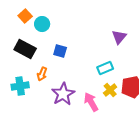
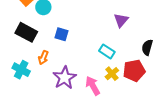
cyan rectangle: (105, 68) -> (107, 51), turned 56
cyan cross: (20, 86) -> (21, 70), turned 36

